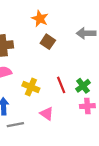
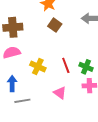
green cross: (83, 86) -> (86, 67), turned -32
pink triangle: (47, 114) -> (60, 93), moved

